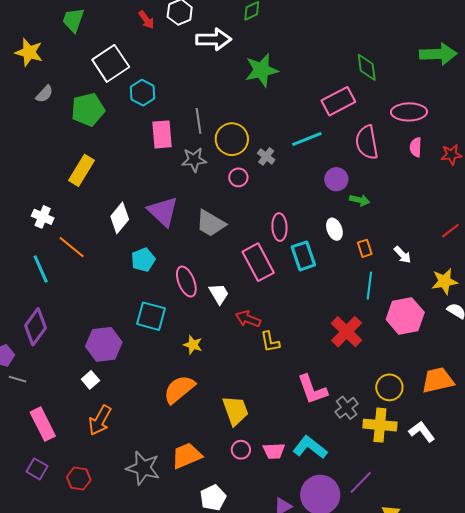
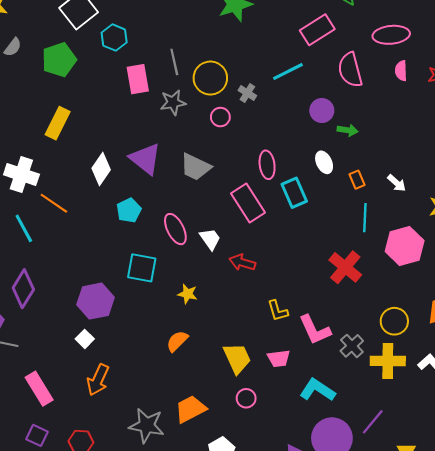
white cross: (43, 217) -> (21, 175), size x1.5
yellow L-shape: (270, 342) -> (278, 311), moved
orange semicircle: (179, 389) -> (177, 341), size x0.7
pink trapezoid: (274, 451) -> (279, 358), moved

